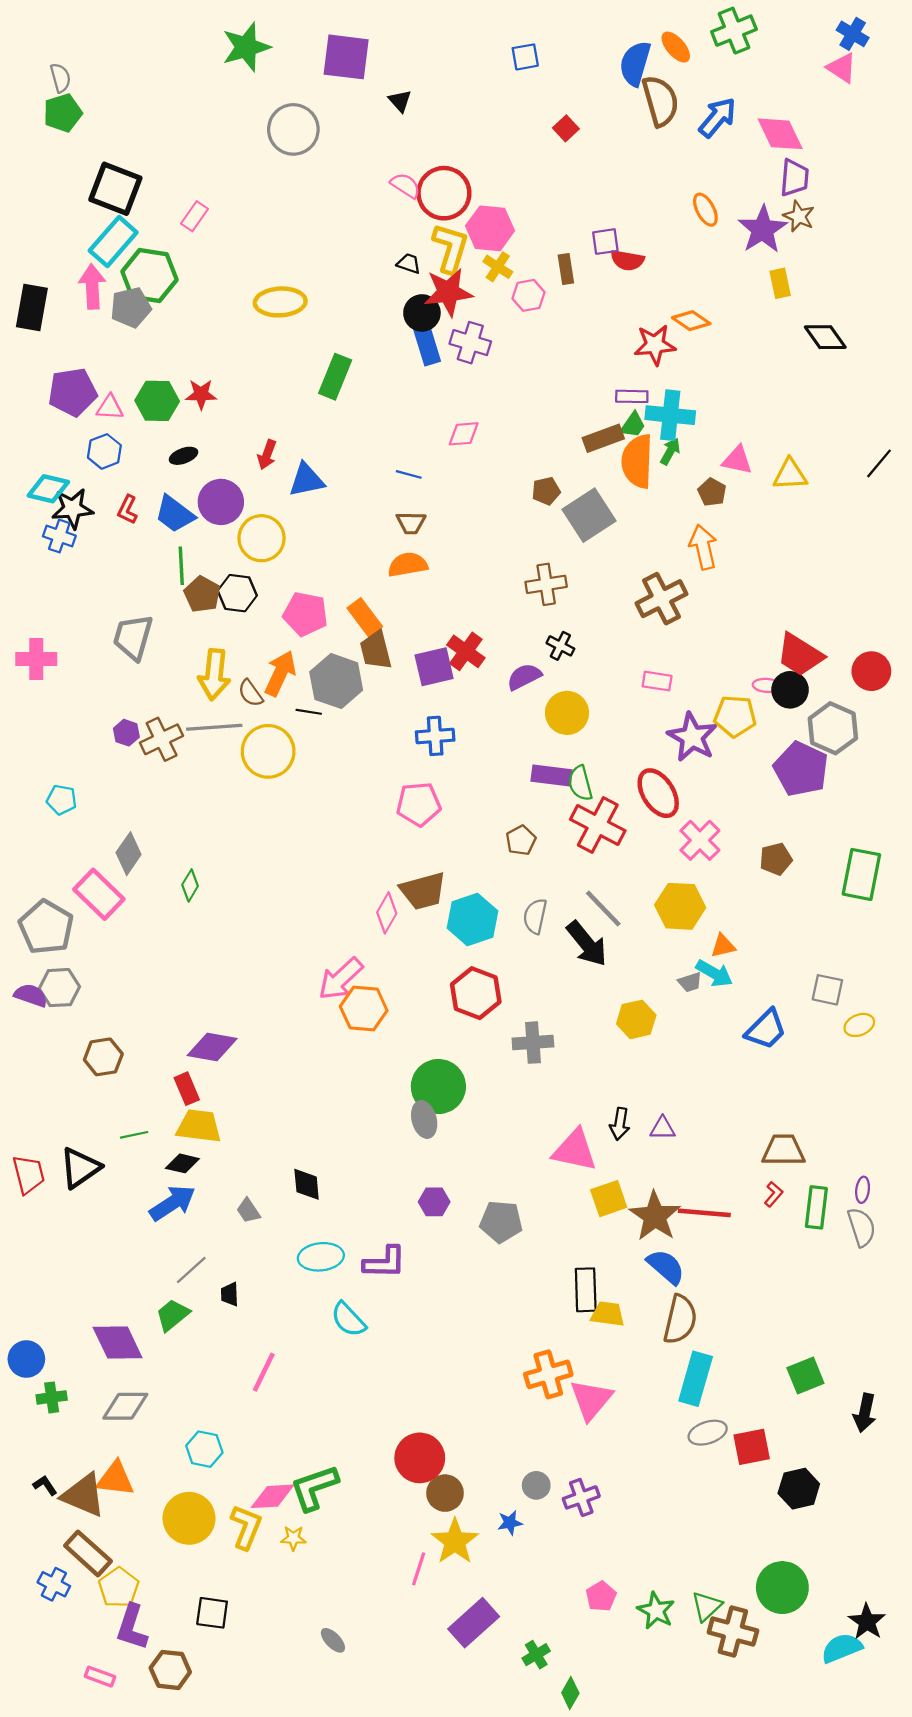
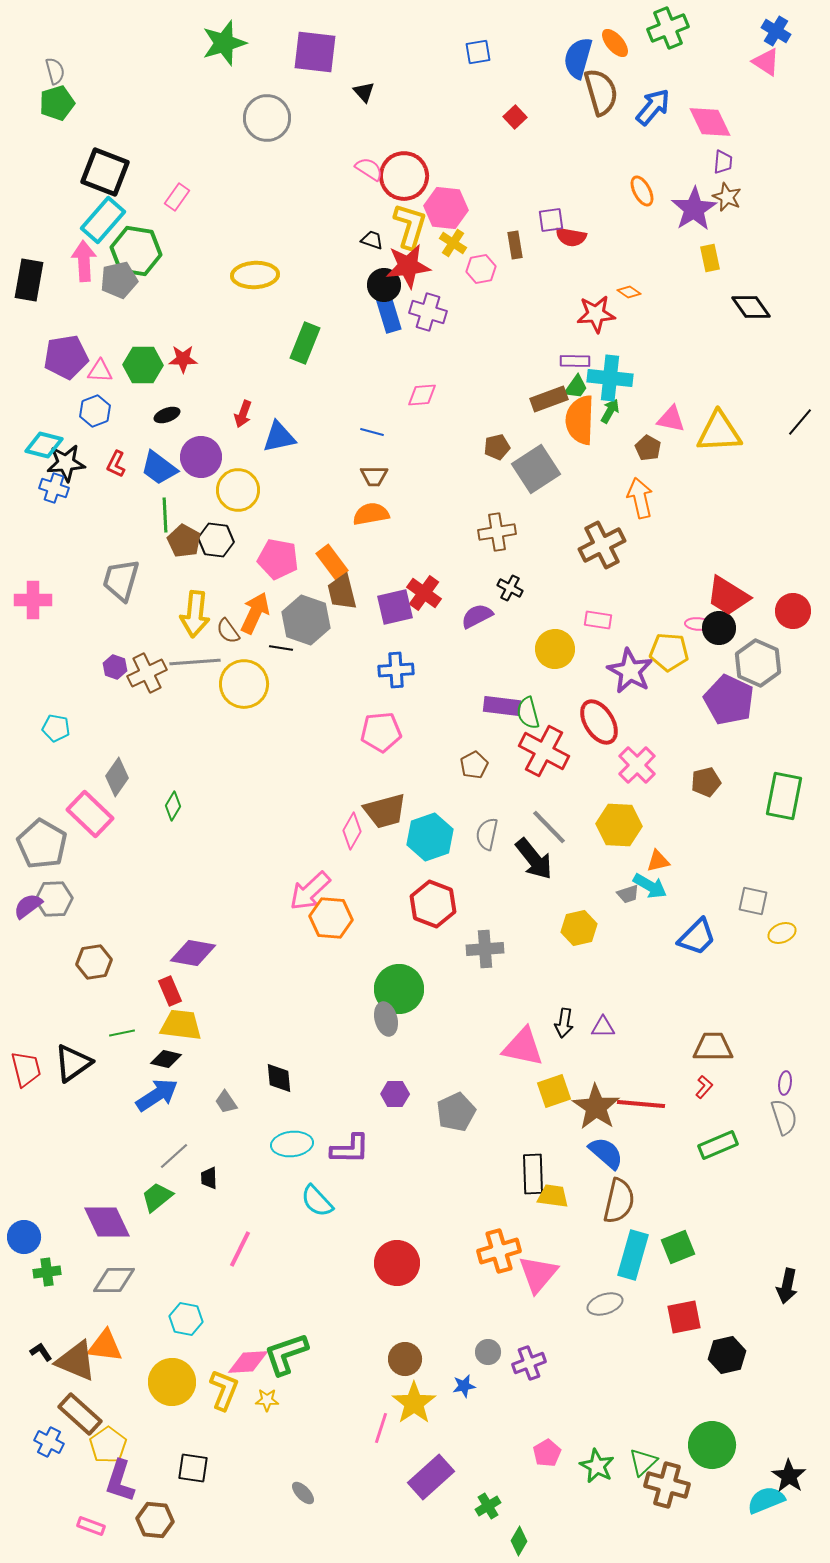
purple trapezoid: (794, 178) -> (723, 162), size x0.7
orange diamond: (691, 321) -> (629, 292), size x0.7
yellow triangle: (790, 474) -> (719, 432), size x1.4
yellow circle: (567, 713) -> (555, 649), moved
purple semicircle: (31, 995) -> (28, 906), turned -56
green rectangle: (816, 1207) -> (718, 1145), moved, turned 60
gray pentagon: (501, 1222) -> (456, 1112), turned -30
green square: (805, 1375) -> (678, 1247), moved
gray ellipse: (708, 1433) -> (605, 1304), moved
red circle: (420, 1458) -> (397, 1263), moved

